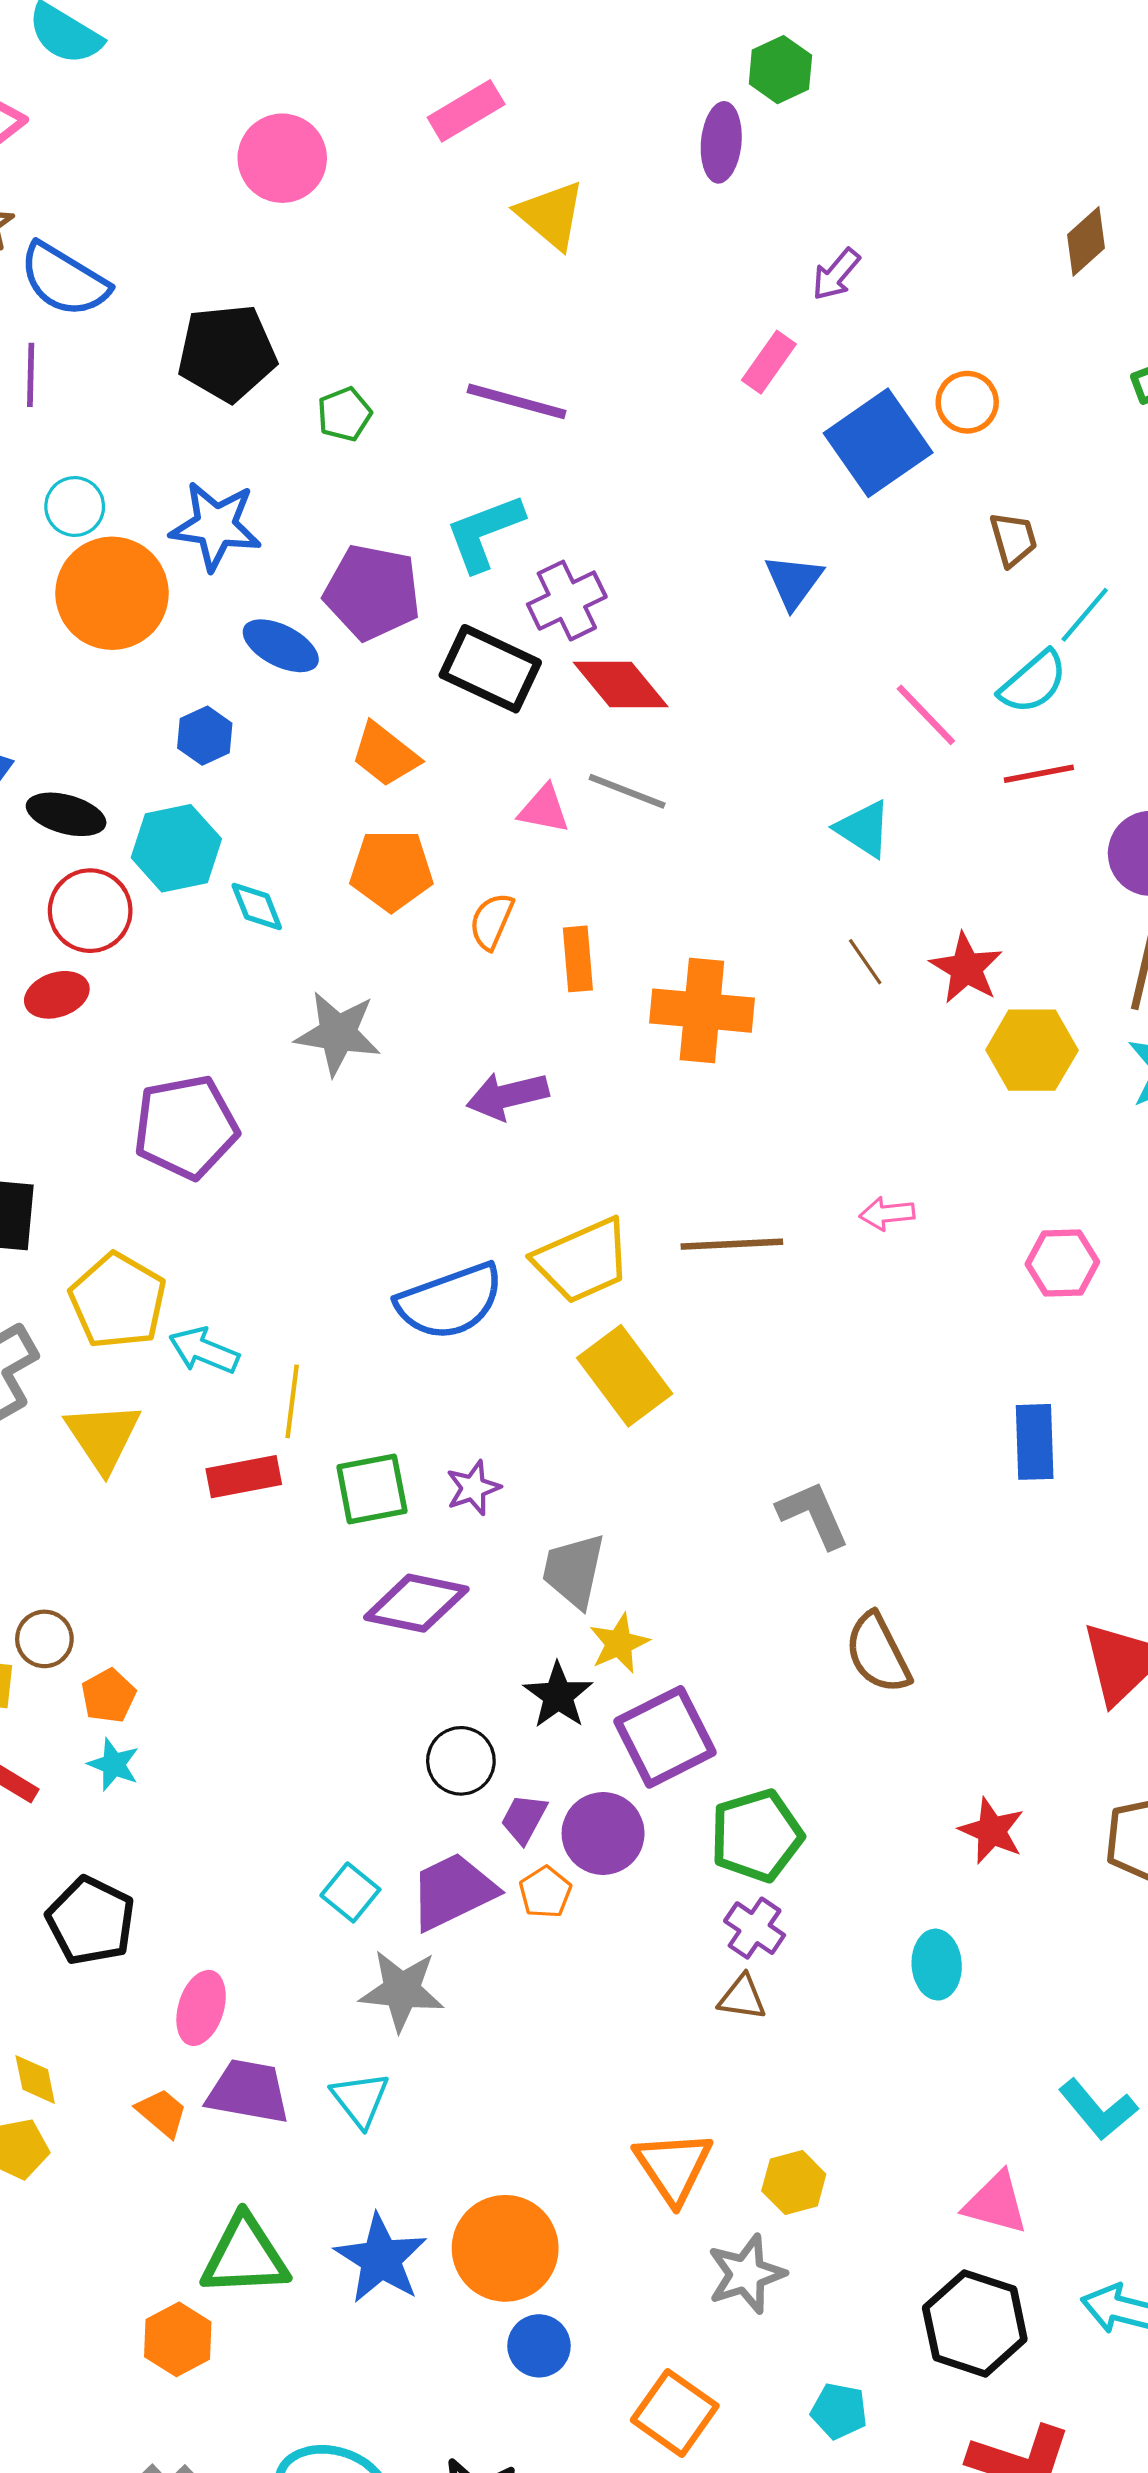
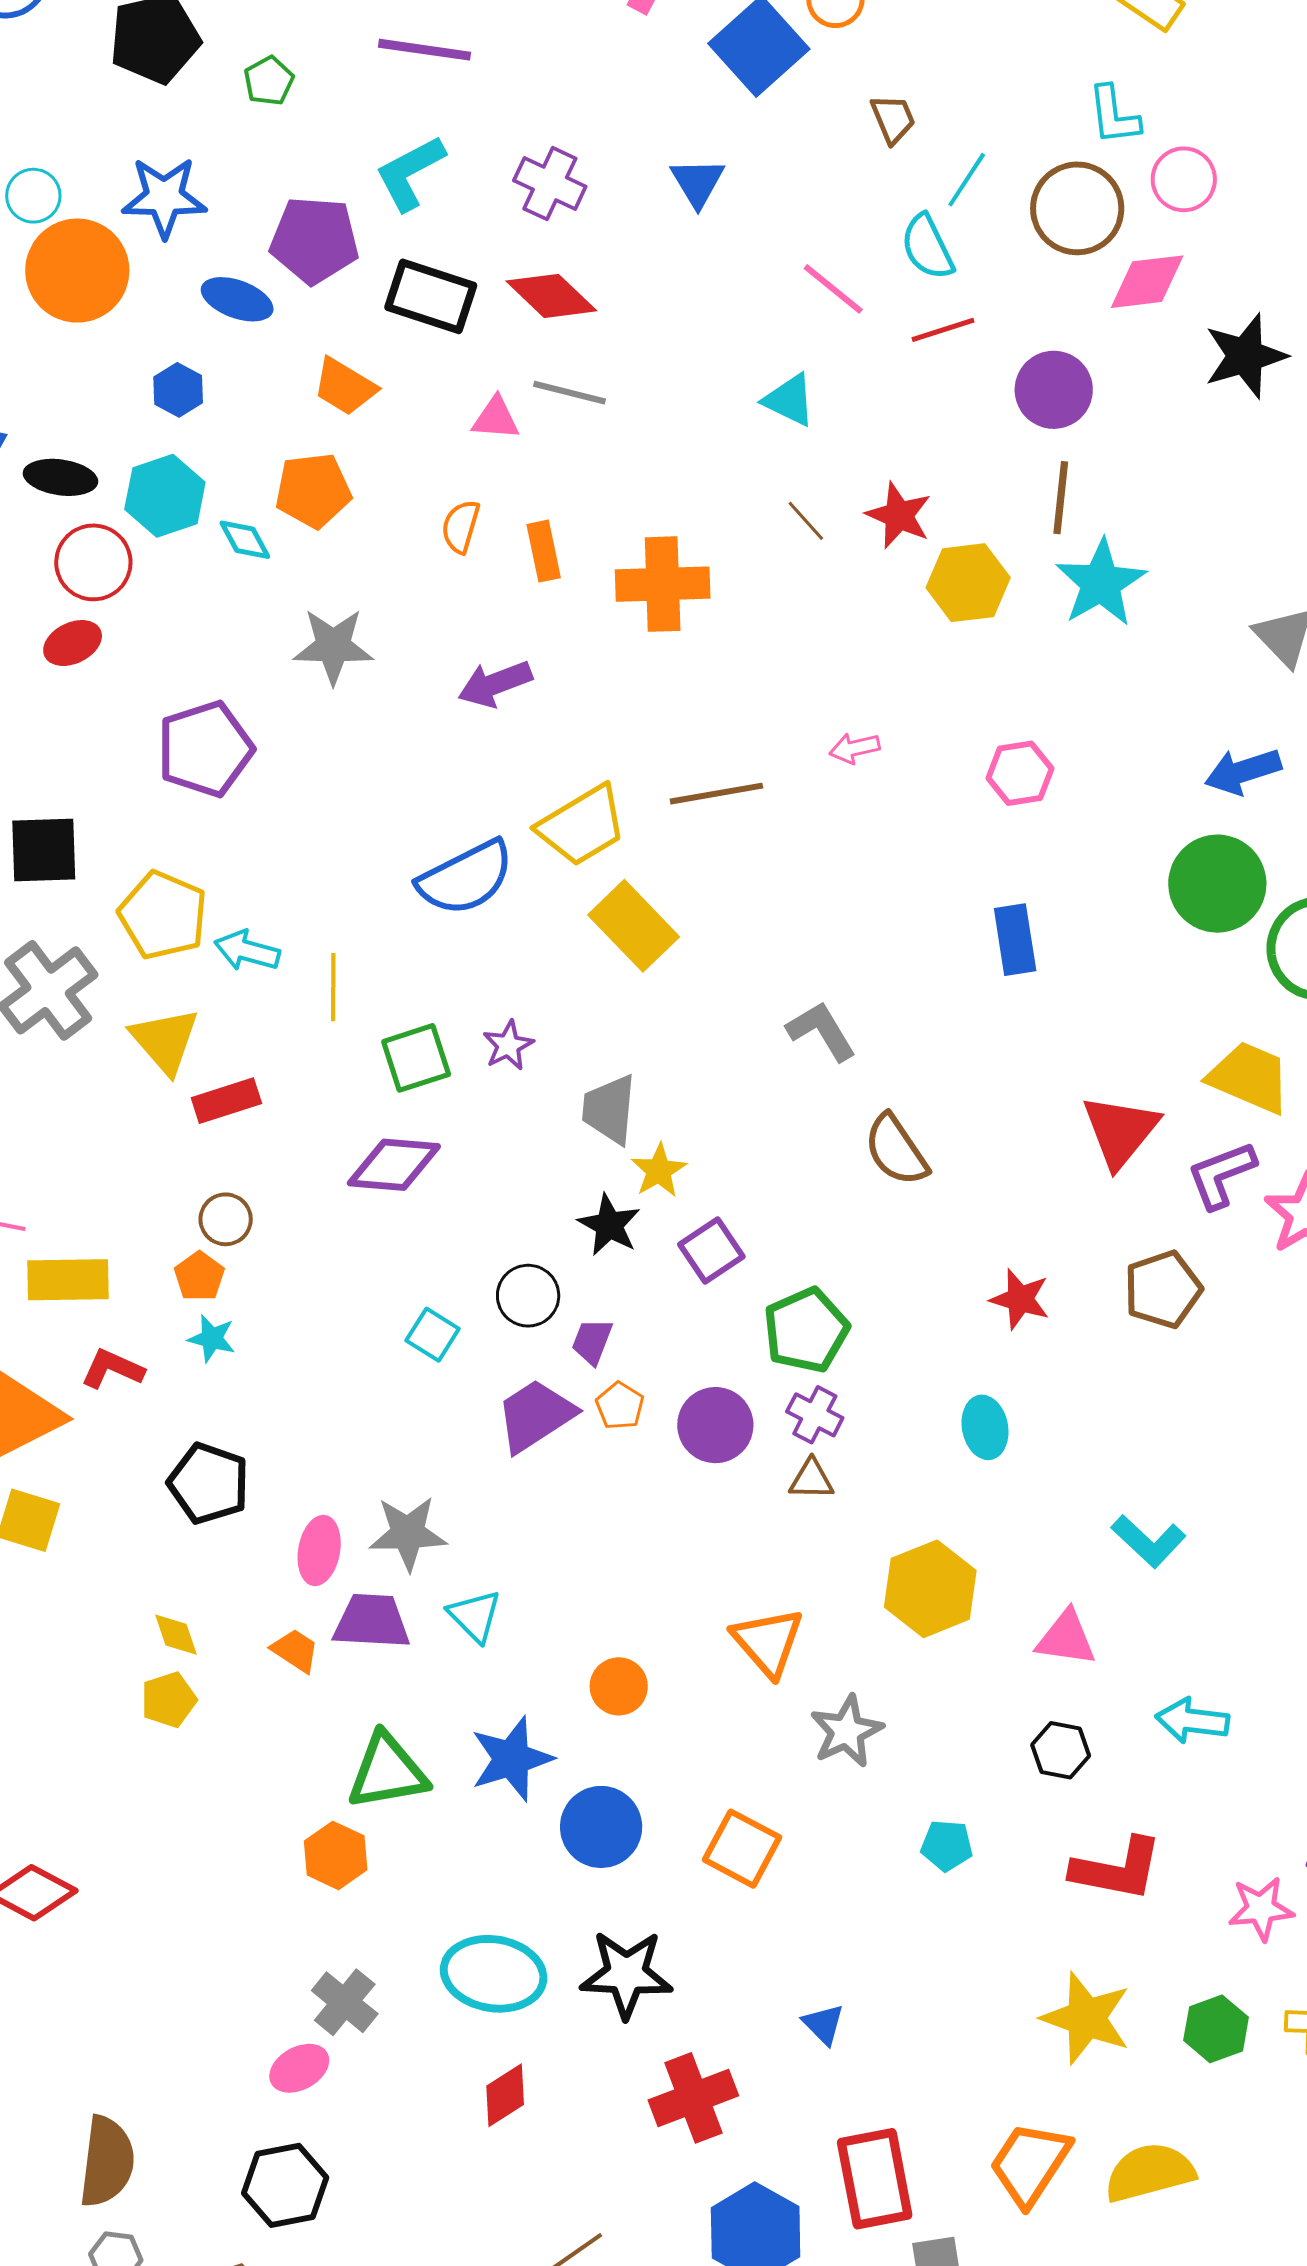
purple cross: (567, 601) -> (550, 184), moved, turned -32
cyan semicircle: (1033, 682) -> (927, 247), turned 112
orange pentagon: (391, 870) -> (313, 490), moved
red rectangle: (244, 1477) -> (226, 1101), moved
purple diamond: (416, 1603) -> (394, 1165), moved
brown circle: (44, 1639) -> (226, 1219), moved
purple square: (665, 1737) -> (711, 1251), size x0.7
purple circle: (603, 1833) -> (715, 1425), moved
cyan square: (350, 1892) -> (433, 1335), moved
gray star: (402, 1990) -> (408, 1533), moved
yellow hexagon: (794, 2183) -> (930, 1589), moved, size x1.6
orange circle: (505, 2248) -> (619, 1686), moved, size x0.6
blue star: (381, 2259) -> (512, 1759), turned 30
black hexagon: (975, 2323) -> (1061, 1750), size x0.6
blue circle: (539, 2346) -> (601, 1827), moved, size x1.4
orange square: (675, 2413) -> (742, 1849), moved

